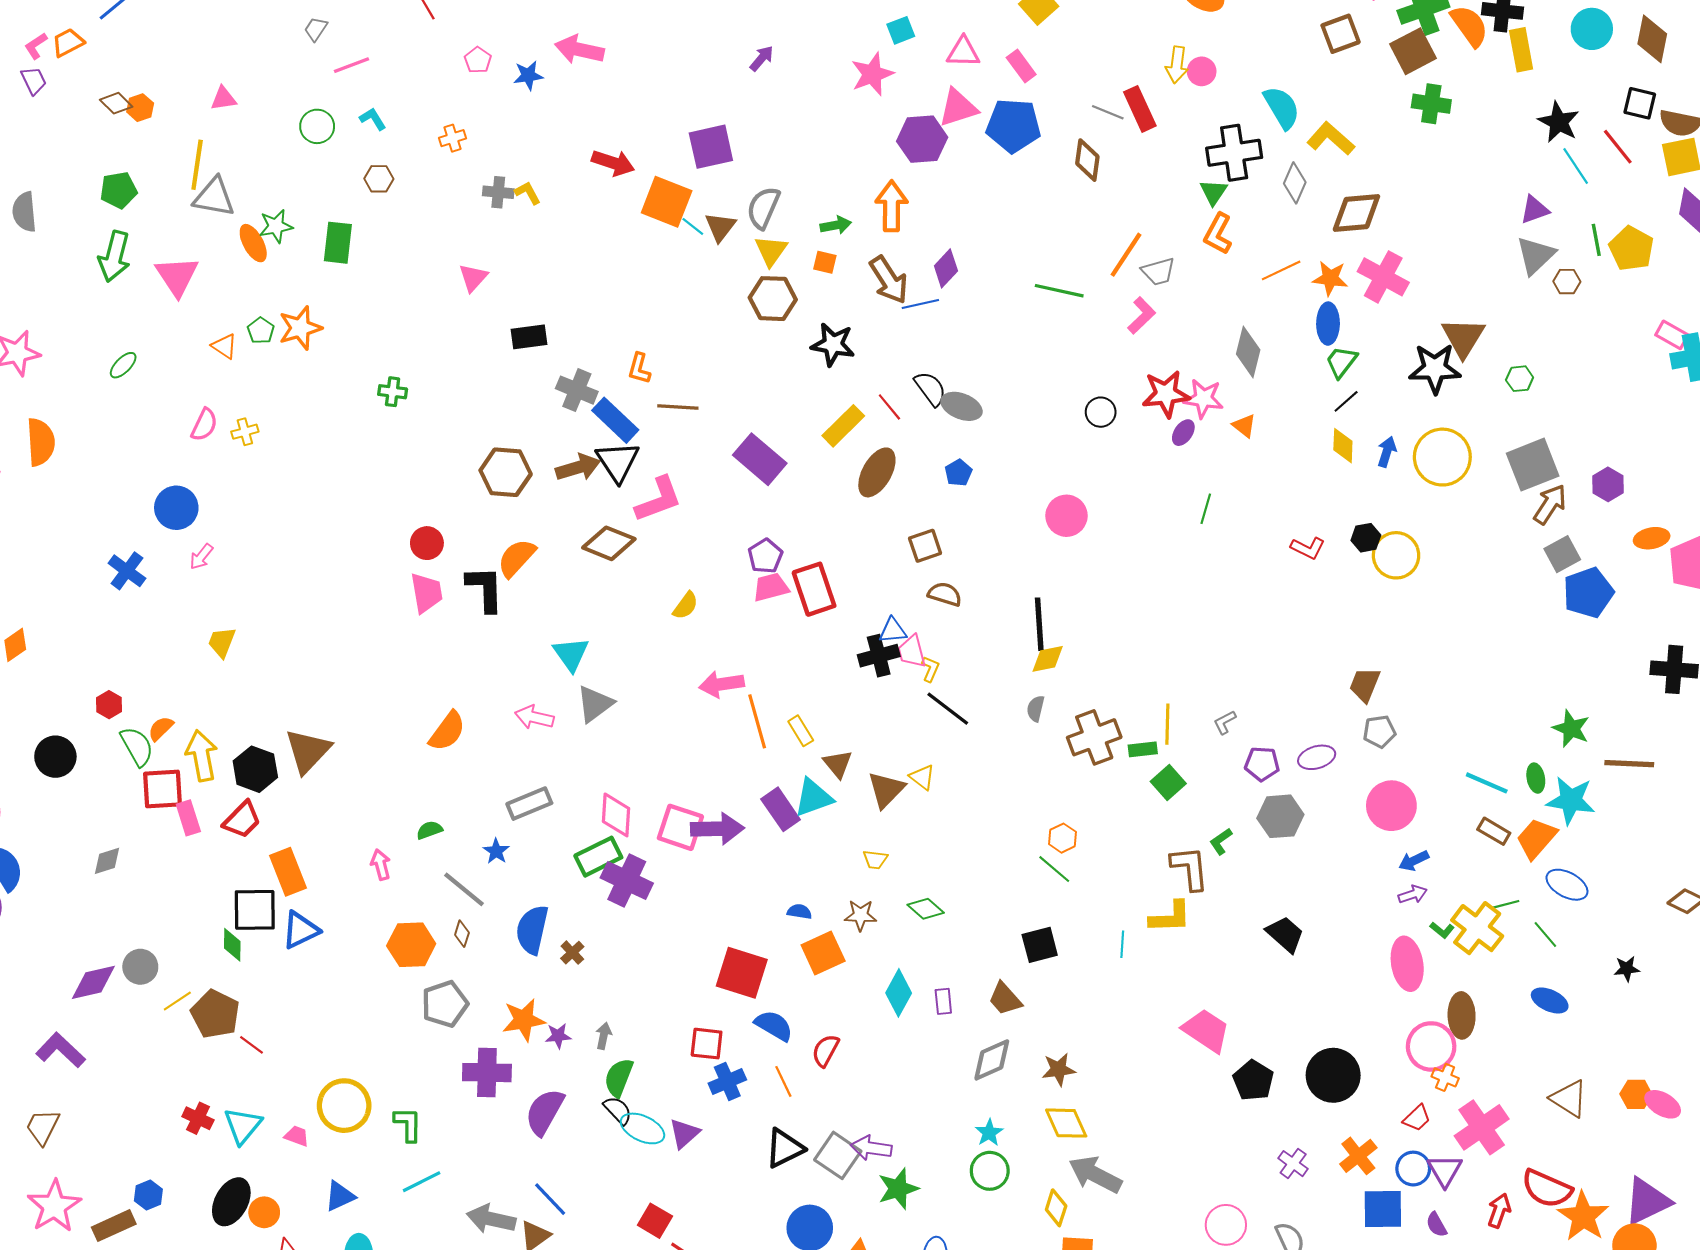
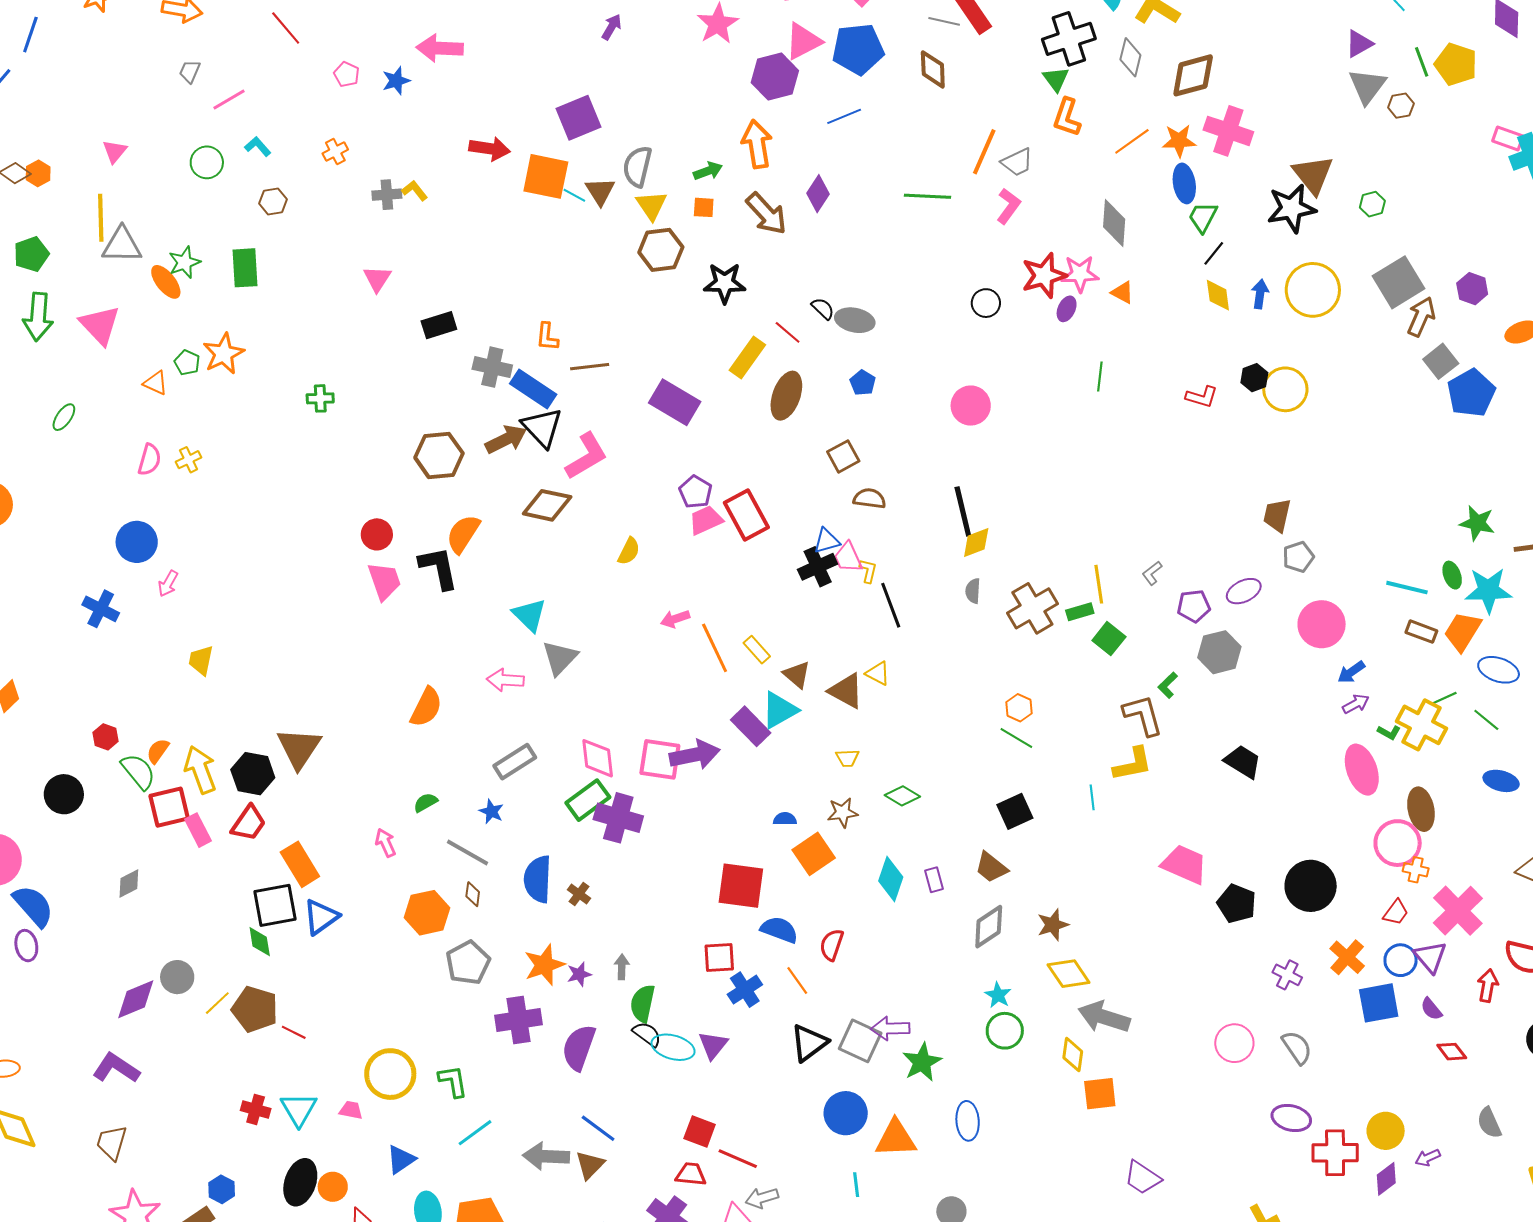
pink triangle: (223, 98) -> (115, 151), turned -32
blue line: (920, 304) -> (844, 116), moved
black semicircle: (930, 389) -> (823, 309), size x0.7
pink arrow: (721, 684) -> (675, 619), size x0.7
black line: (948, 709) -> (891, 605), turned 42
brown triangle: (886, 790) -> (846, 691), turned -36

